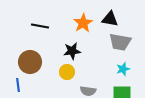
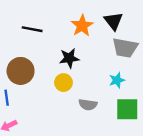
black triangle: (110, 19) -> (113, 21), turned 42
cyan star: (123, 69) -> (117, 80), moved

